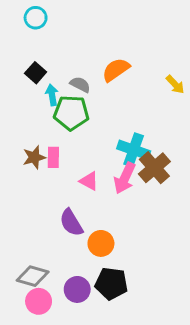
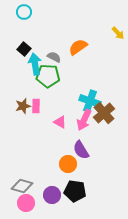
yellow arrow: (175, 85) -> (118, 33), moved
cyan arrow: (52, 95) -> (35, 64), size x1.5
purple semicircle: (71, 223) -> (81, 150), moved

